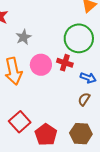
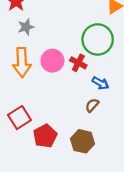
gray star: (24, 37) -> (26, 27), moved

